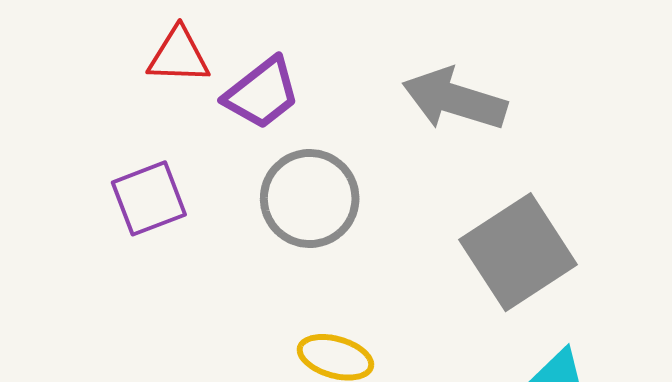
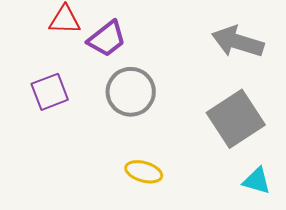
gray arrow: (455, 99) -> (238, 42), moved

